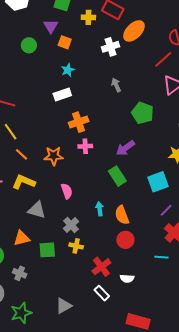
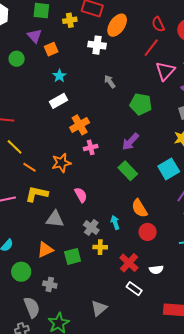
orange square: (65, 42) -> (51, 49), turned -32
white cross: (111, 47) -> (97, 45), turned 36
cyan arrow: (100, 209) -> (115, 222), moved

